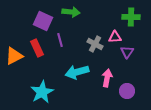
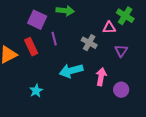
green cross: (131, 17) -> (125, 16), turned 30
pink triangle: (115, 37) -> (109, 28), moved
cyan star: (42, 92) -> (36, 91), size x0.6

